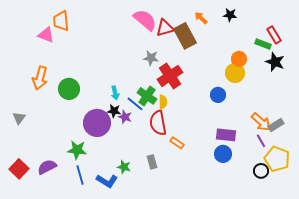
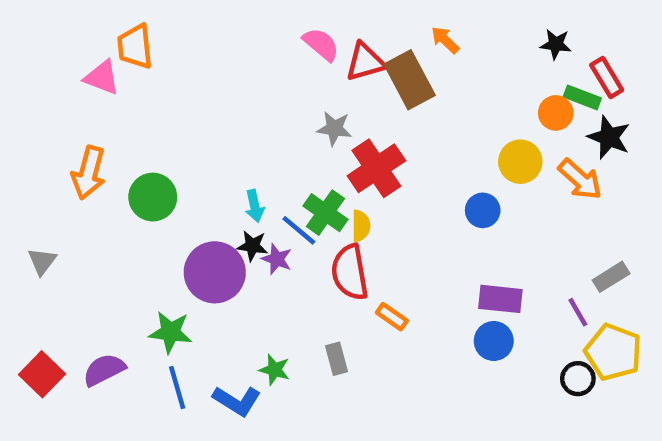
black star: (230, 15) -> (556, 44), moved
pink semicircle: (145, 20) -> (321, 44), size x0.7
orange circle: (239, 59) -> (556, 113), moved
orange arrow: (261, 122) -> (580, 179), moved

